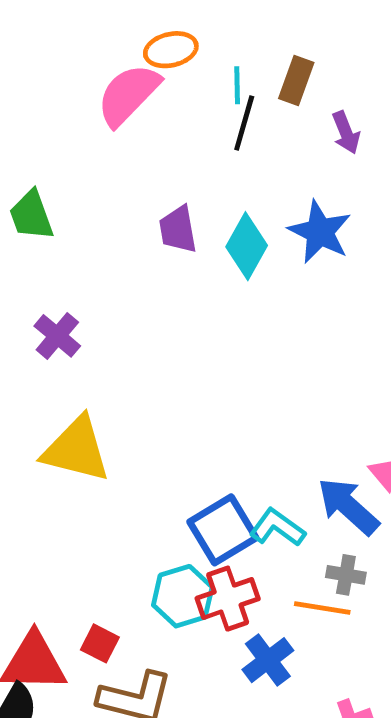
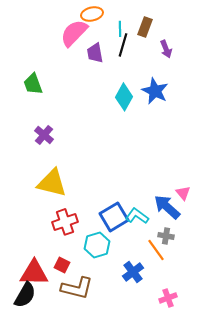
purple trapezoid: (178, 229) -> (95, 53), moved
red cross: (228, 599) -> (65, 222), moved
orange line: (322, 608) -> (156, 250), turned 45

